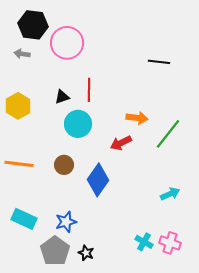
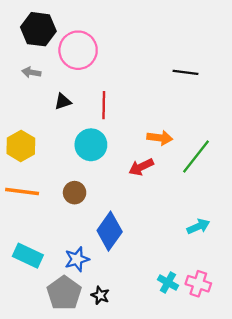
gray arrow: (22, 54) -> (31, 72), moved
black triangle: (62, 97) -> (63, 102), moved
yellow hexagon: (18, 106) -> (21, 146), moved
blue diamond: (98, 180) -> (110, 231), moved

